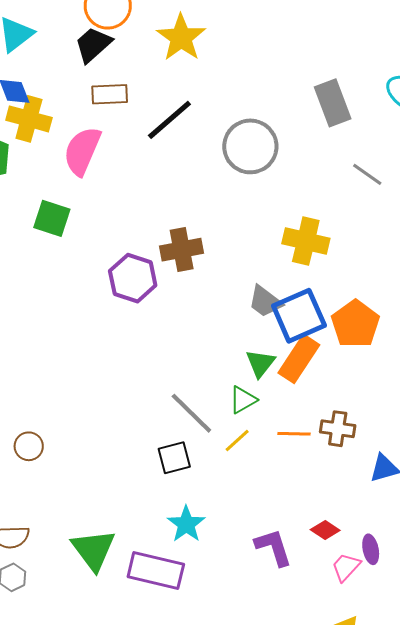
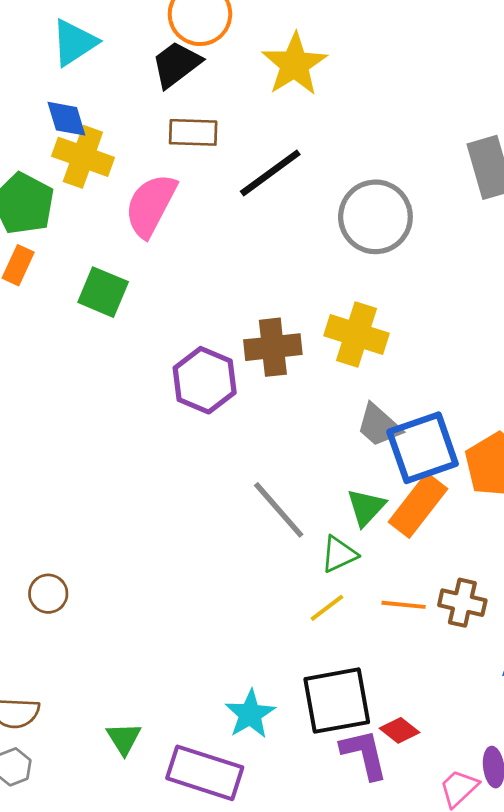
yellow cross: (306, 241) -> (357, 334), moved
gray line: (191, 413) -> (279, 510), moved
black square: (174, 458) -> (337, 701), moved, size x1.6
red diamond: (325, 530) -> (400, 730), moved
green triangle: (93, 550) -> (124, 738), size x0.6

